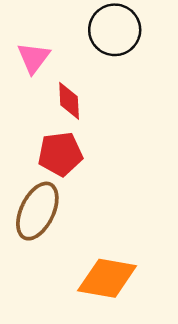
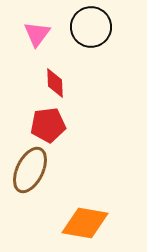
pink triangle: (34, 58) -> (37, 34), moved

